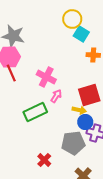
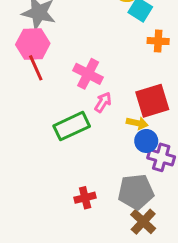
gray pentagon: (73, 143) -> (136, 192), moved
red cross: (44, 160) -> (85, 198), turned 32

